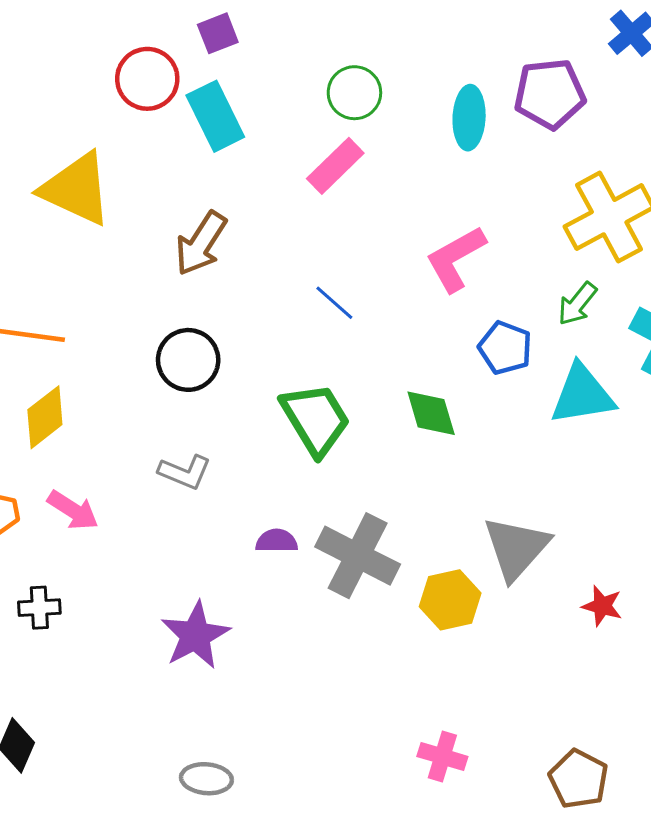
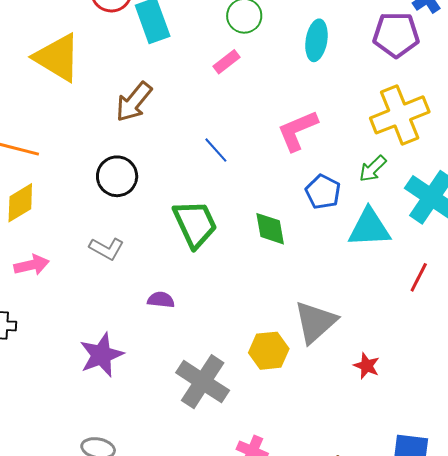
purple pentagon: (550, 94) -> (396, 35), moved
pink rectangle: (335, 166) -> (227, 62), size x0.7
pink arrow: (73, 510) -> (32, 265), turned -52
gray cross: (358, 556) -> (203, 382), moved

